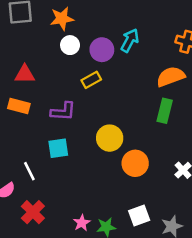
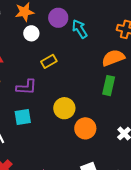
cyan arrow: (130, 40) -> (80, 29), turned -60
purple circle: (102, 50) -> (58, 18), moved

